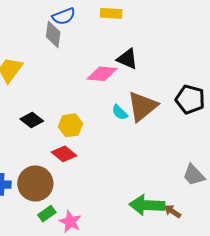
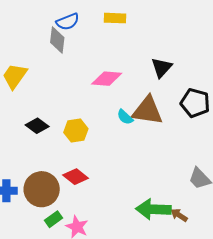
black triangle: (127, 59) -> (162, 67), moved, turned 50
brown triangle: (142, 106) -> (147, 111), turned 48
red diamond: (64, 154) -> (76, 177), moved

